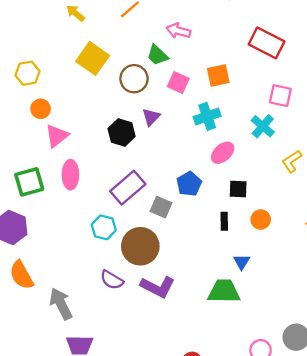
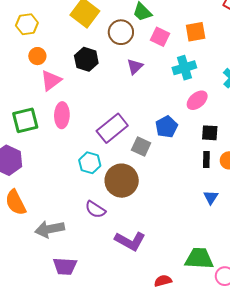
black hexagon: (122, 132) -> (86, 59), moved
black rectangle: (224, 221) -> (206, 160), moved
purple L-shape: (158, 287) -> (130, 241), moved
green trapezoid: (224, 291) -> (199, 259), moved
gray arrow: (61, 304) -> (50, 229), turned -76

